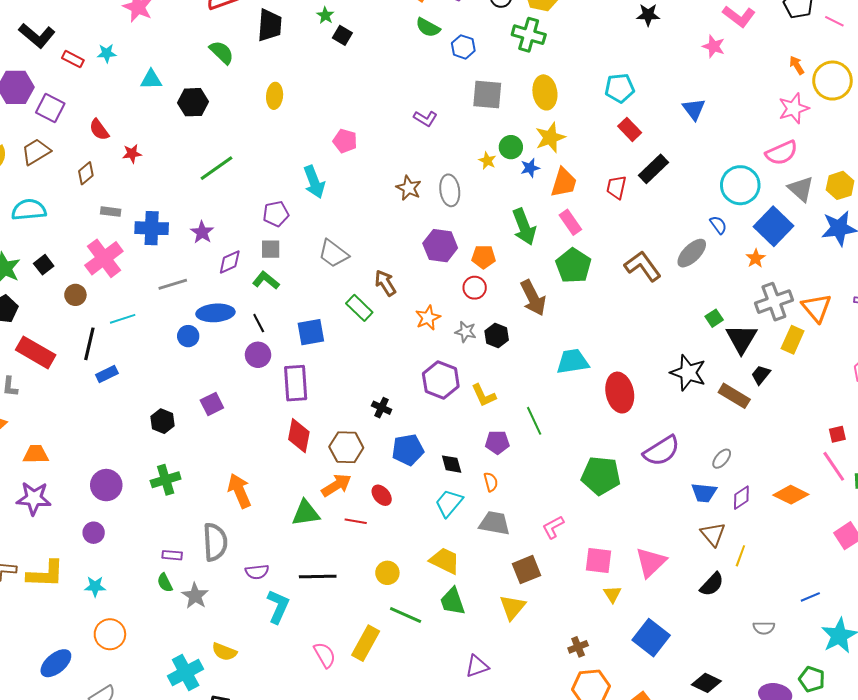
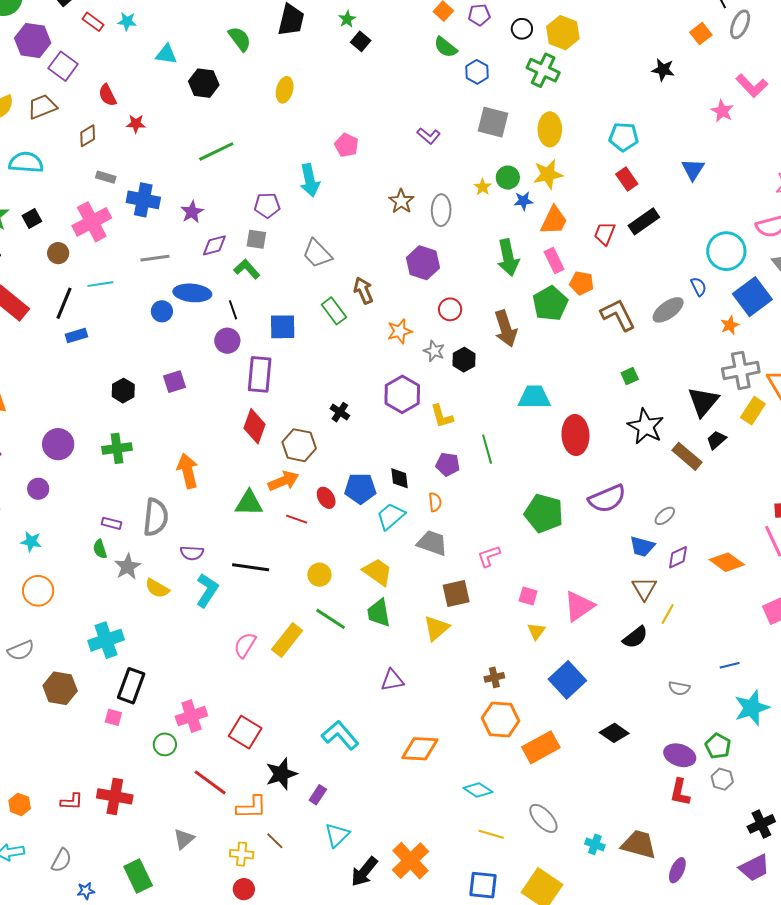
orange pentagon: (484, 257) -> (582, 283), moved
green square: (714, 318) -> (630, 376), moved
blue pentagon: (408, 450) -> (360, 488), moved
pink square: (599, 560) -> (528, 596), size x0.7
yellow semicircle: (224, 652) -> (157, 588), moved
pink semicircle: (325, 655) -> (245, 645), turned -128

